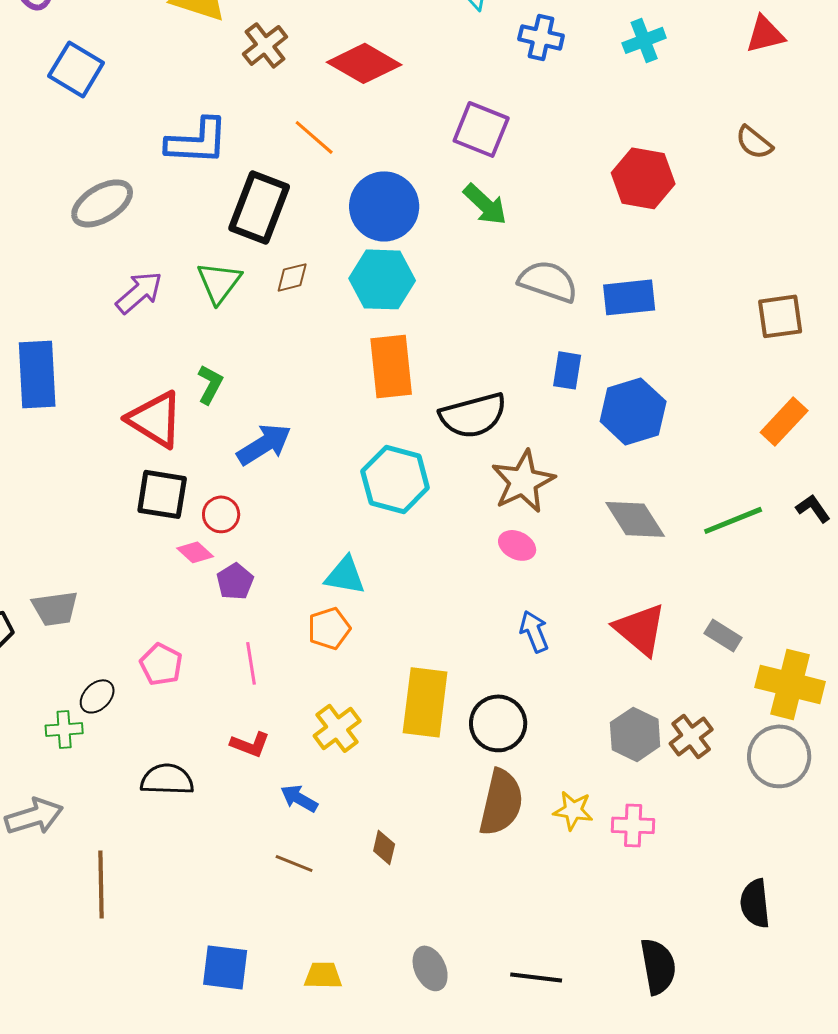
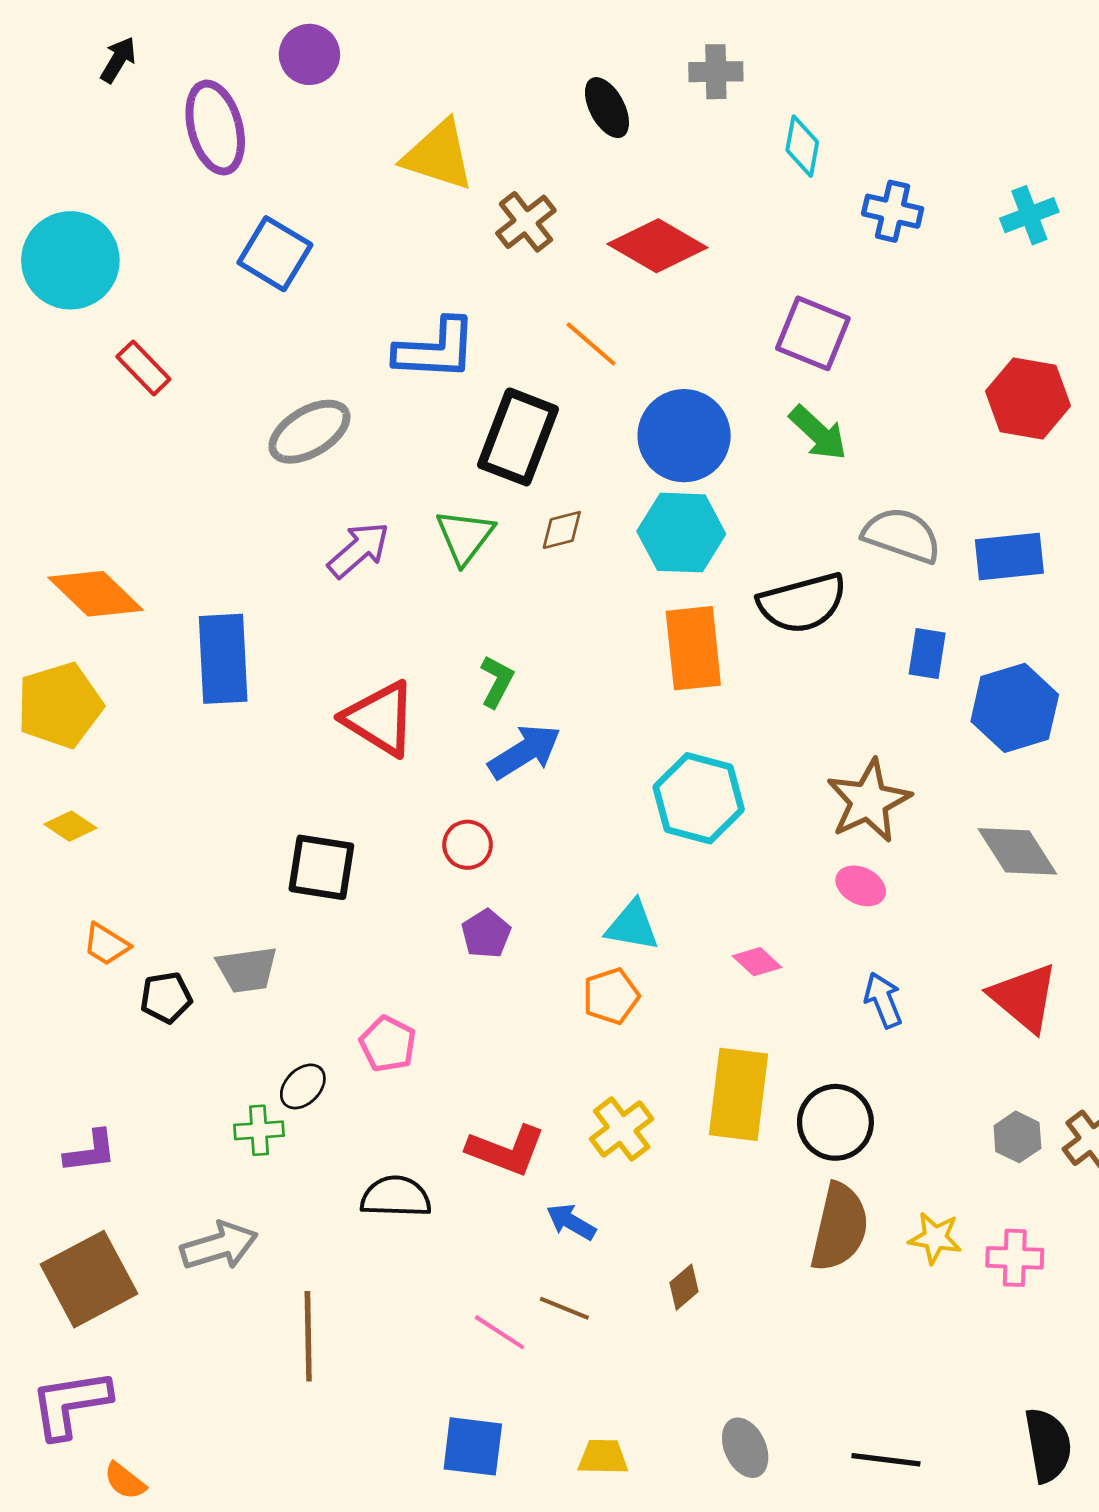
green L-shape: (210, 384) -> (497, 681), moved
black semicircle: (473, 415) -> (802, 603), moved
black square: (162, 494) -> (321, 867), moved
pink diamond: (195, 552) -> (757, 962), moved
pink line: (251, 663) -> (499, 1332), moved, turned -48
gray hexagon: (635, 734) -> (1017, 1137), size x0.7
red L-shape: (250, 744) -> (506, 1150), size x1.5
brown diamond: (384, 847) -> (684, 1287), turned 36

